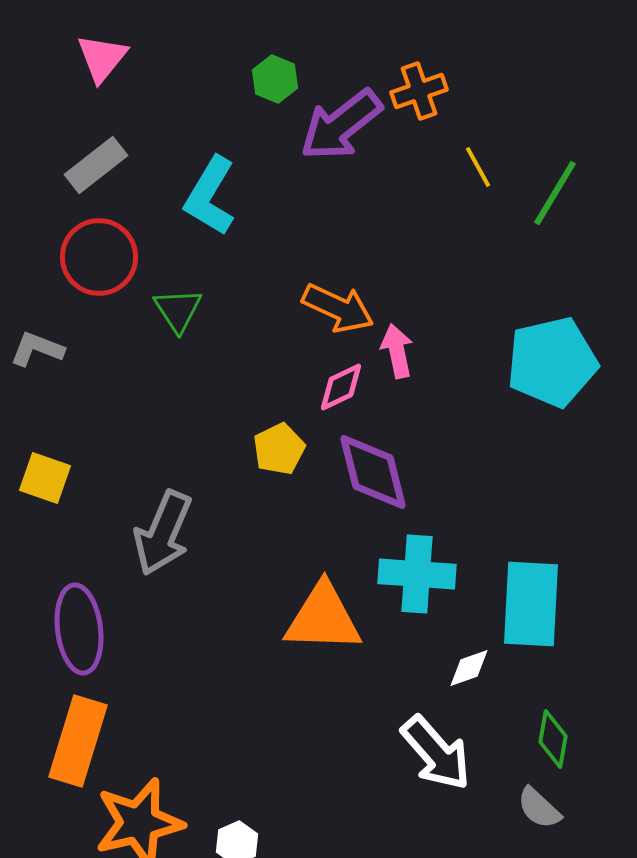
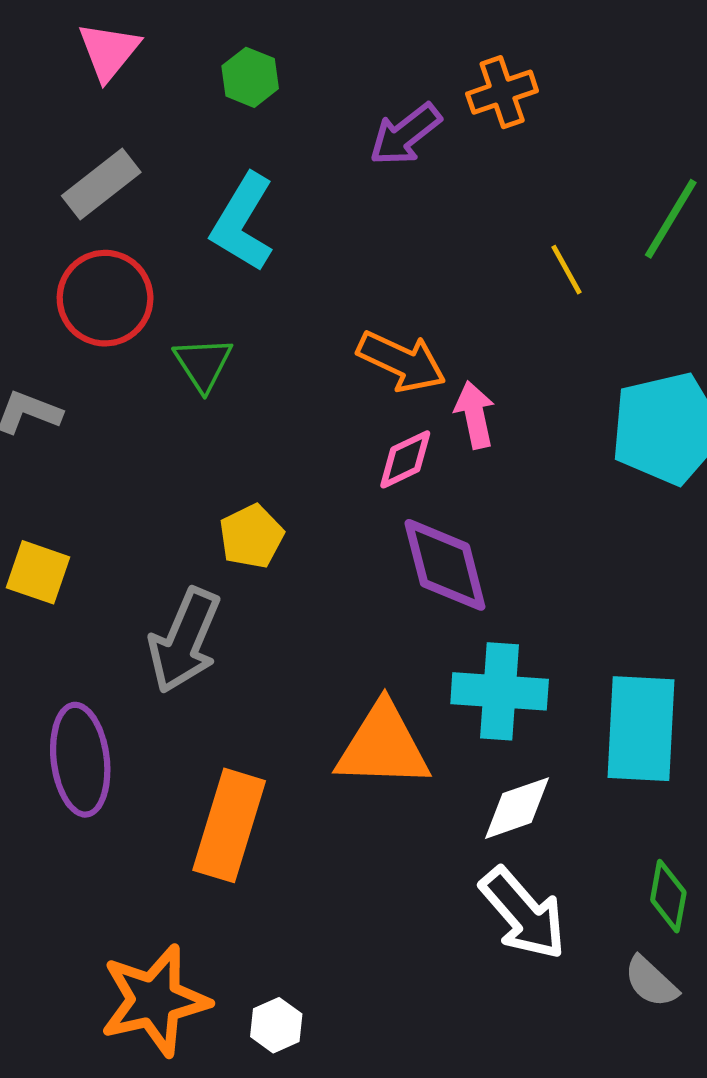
green hexagon: (275, 79) -> (250, 77), moved
purple arrow: (341, 125) -> (405, 134), size x0.7
yellow line: (478, 167) -> (567, 270), moved
yellow pentagon: (279, 449) -> (251, 536), moved
white diamond: (469, 668) -> (517, 808), moved, size x1.4
orange rectangle: (78, 741) -> (229, 825), moved

